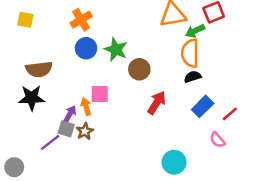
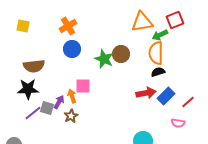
green star: (116, 49) -> (104, 59), moved
brown circle: (139, 69) -> (121, 54), moved
red arrow: (157, 103) -> (146, 93), moved, turned 48
gray square: (66, 129) -> (47, 108), moved
pink semicircle: (217, 140) -> (178, 123), turned -40
purple line: (50, 142) -> (33, 113), moved

